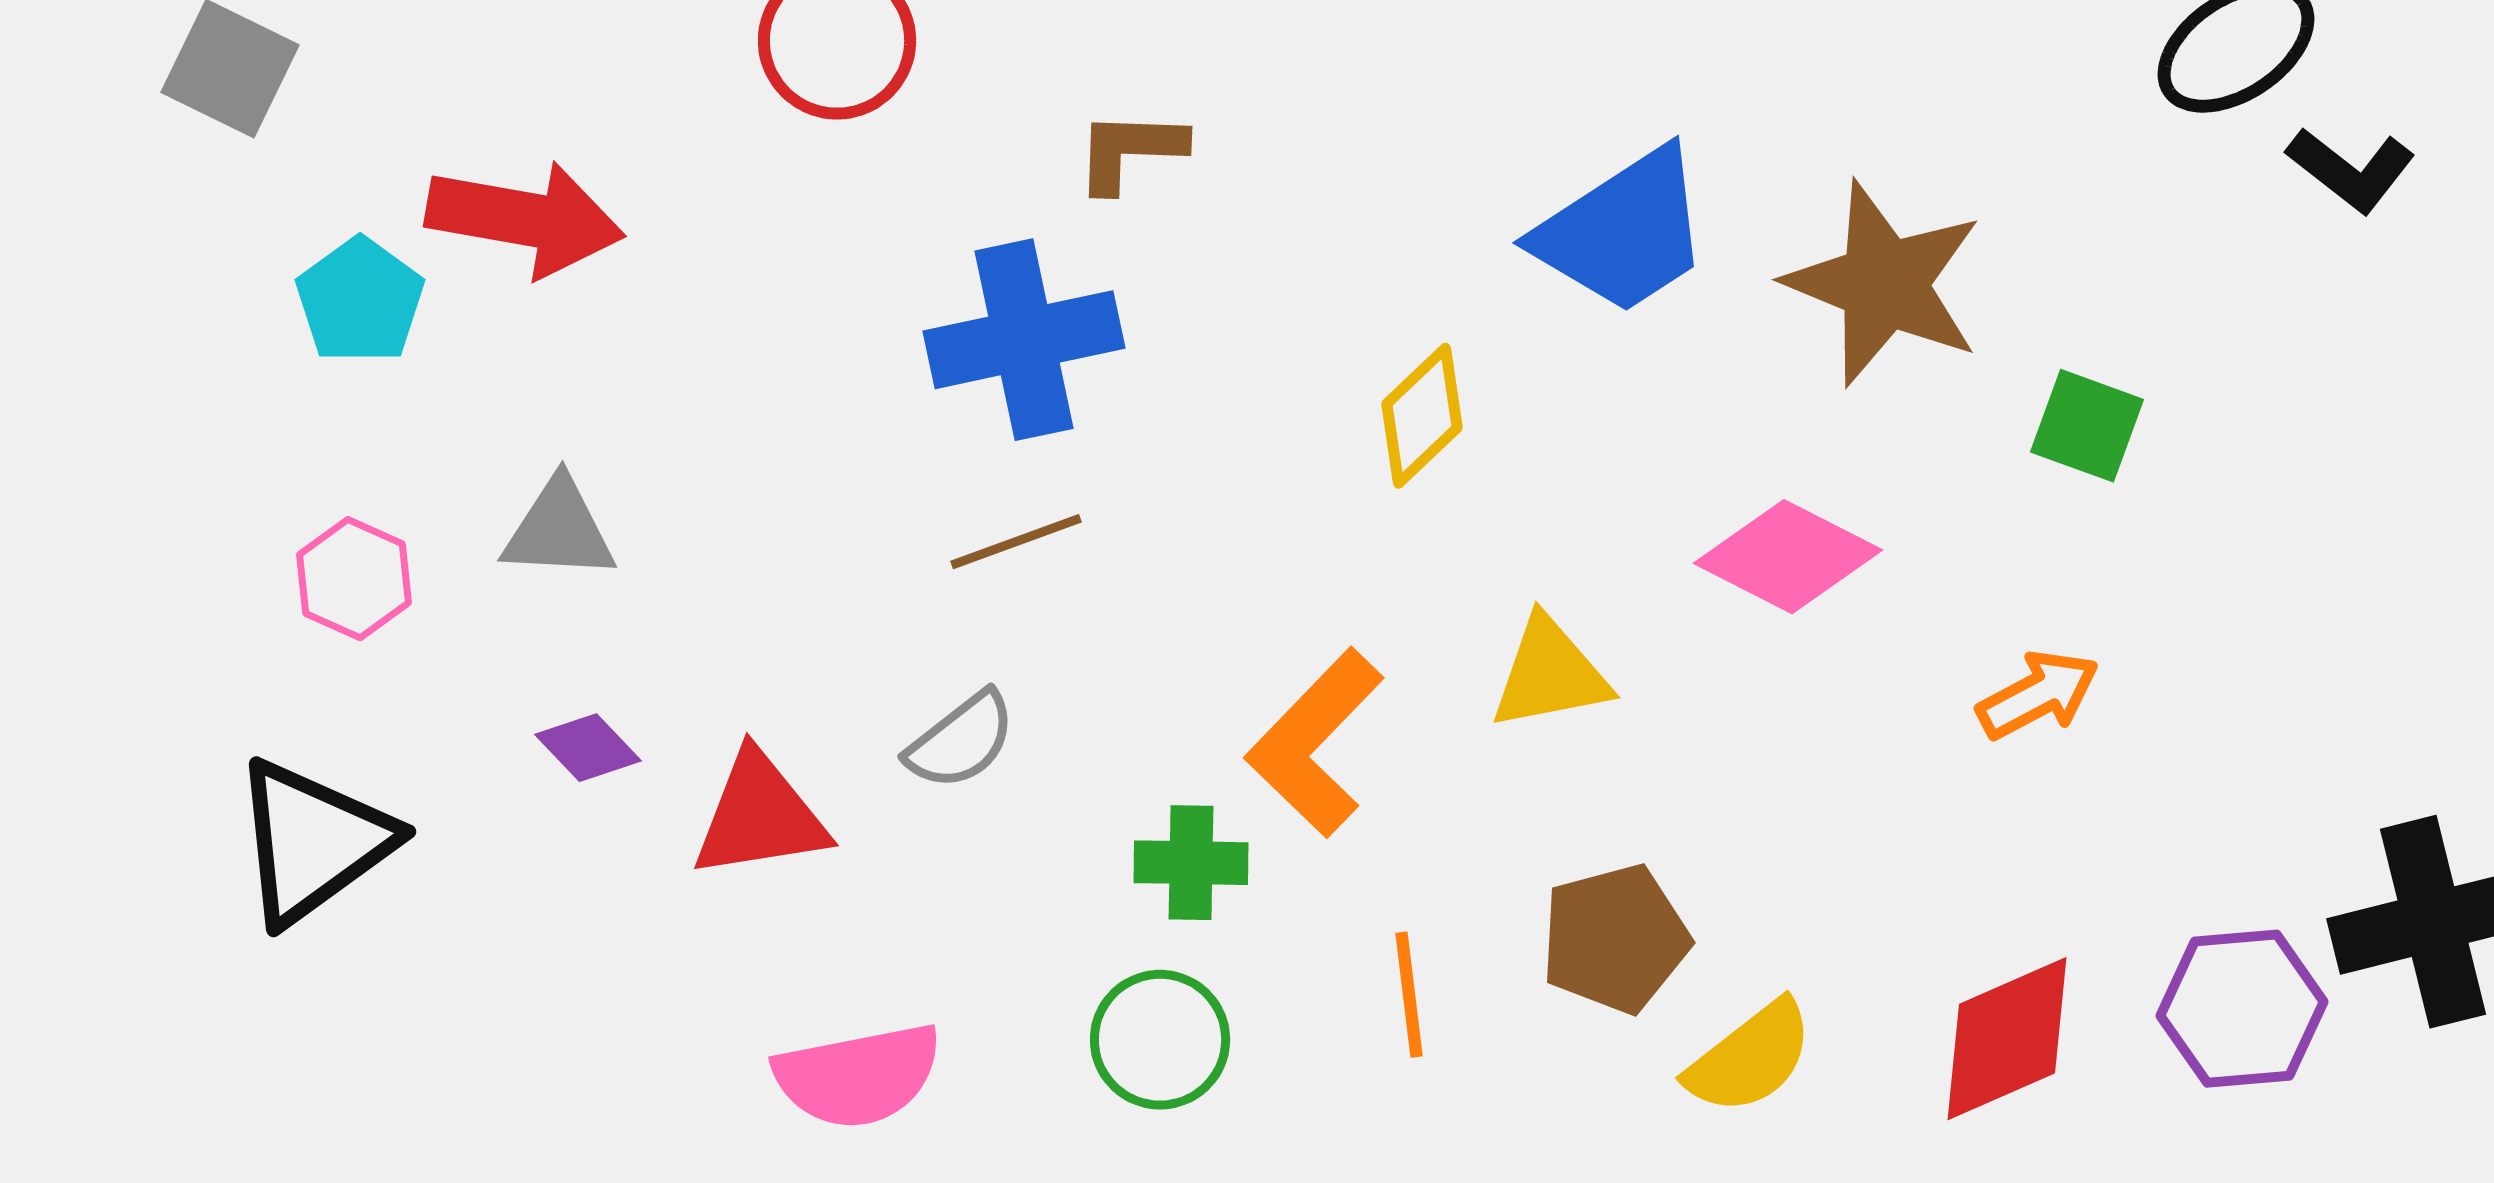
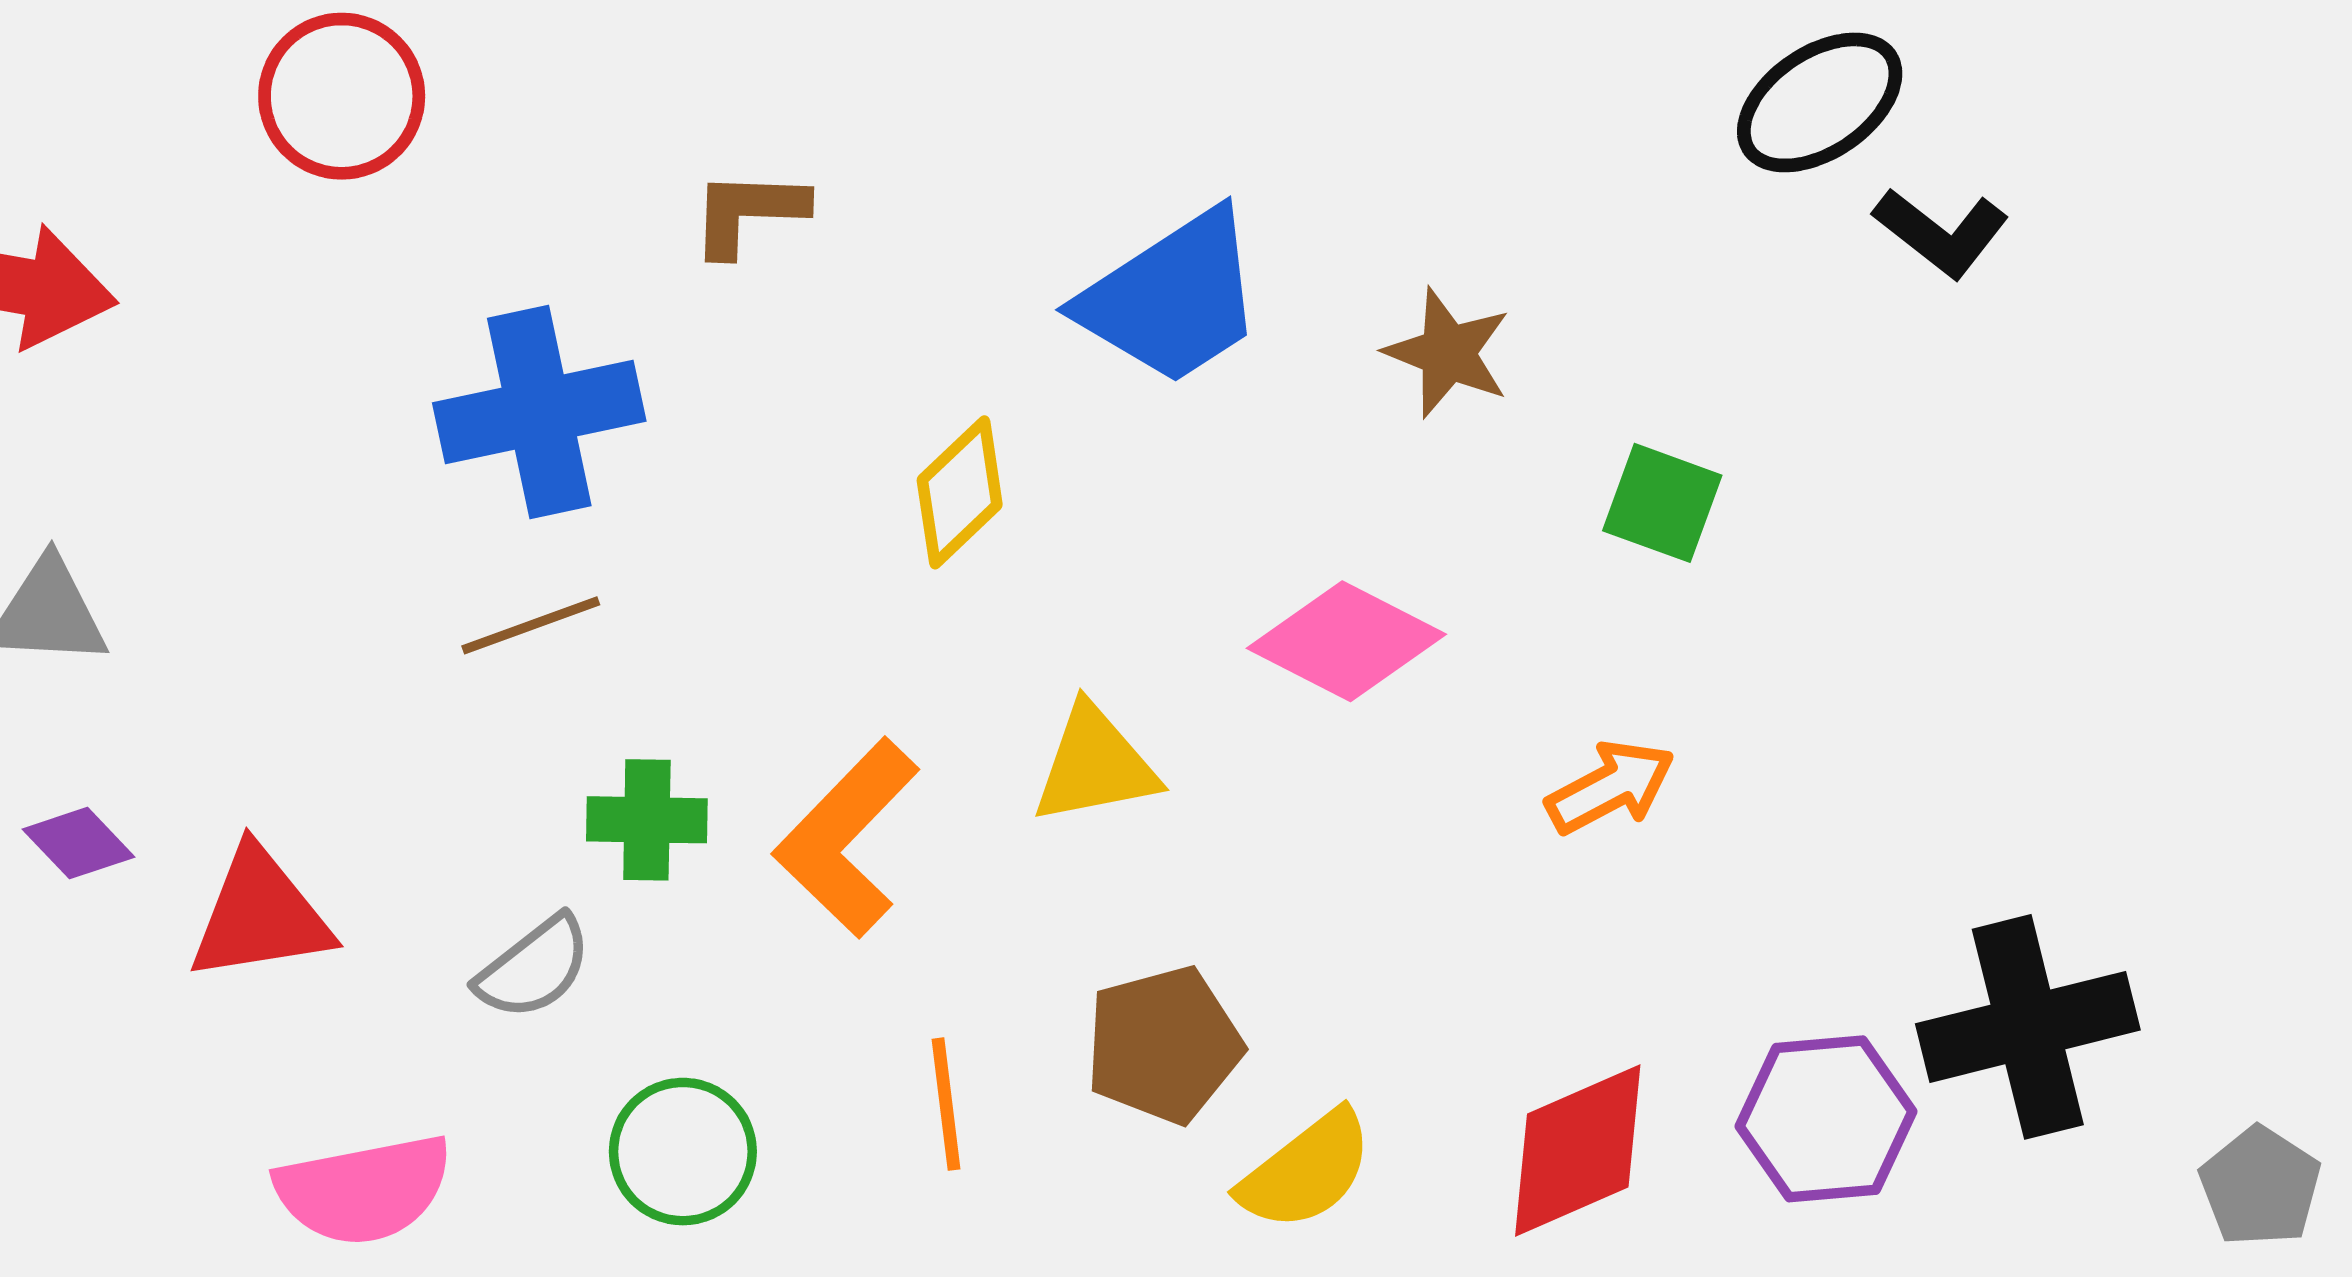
brown L-shape: (1130, 151) -> (748, 212), moved
brown star: (1884, 284) -> (1448, 353), size x0.6
gray semicircle: (961, 741) -> (534, 968), moved
green cross: (1191, 863) -> (647, 820), moved

